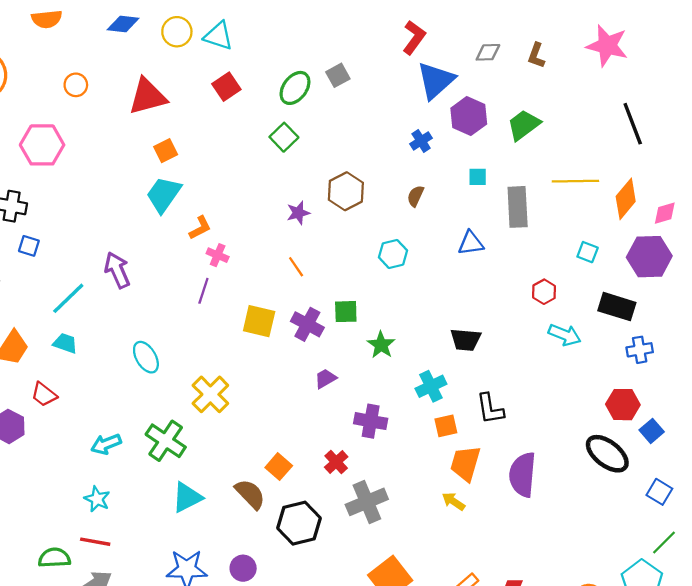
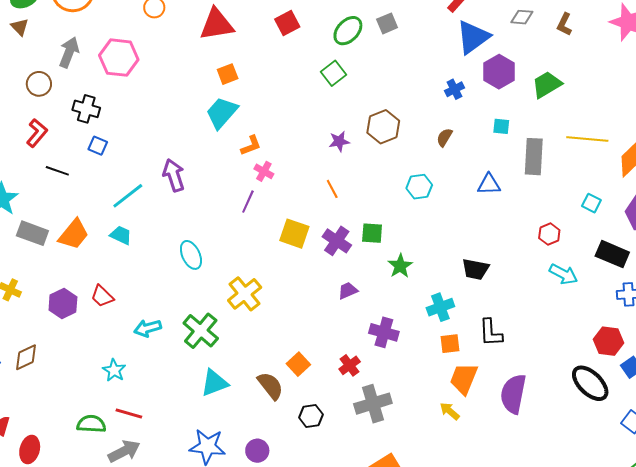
red trapezoid: (44, 395) -> (102, 296), moved
cyan star: (97, 499) -> (114, 370), moved
black hexagon: (299, 523) -> (311, 416), size x0.6

